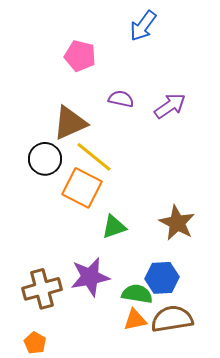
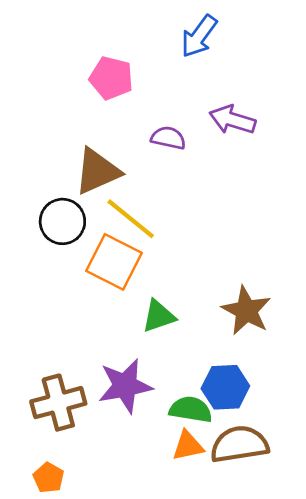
purple arrow: (170, 106) -> (232, 120), moved, turned -128

